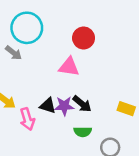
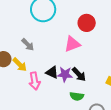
gray arrow: (14, 53) -> (28, 45), moved
pink triangle: (69, 67) -> (72, 44), turned -36

